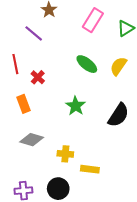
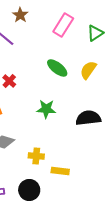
green star: (76, 106) -> (46, 109), turned -30
black semicircle: (118, 115) -> (88, 118), turned -130

